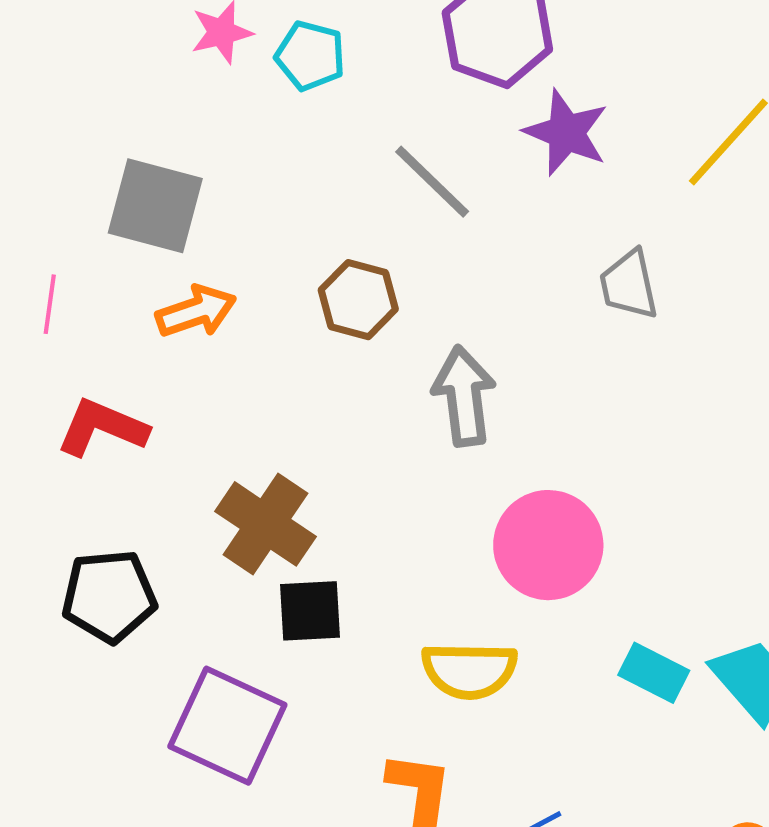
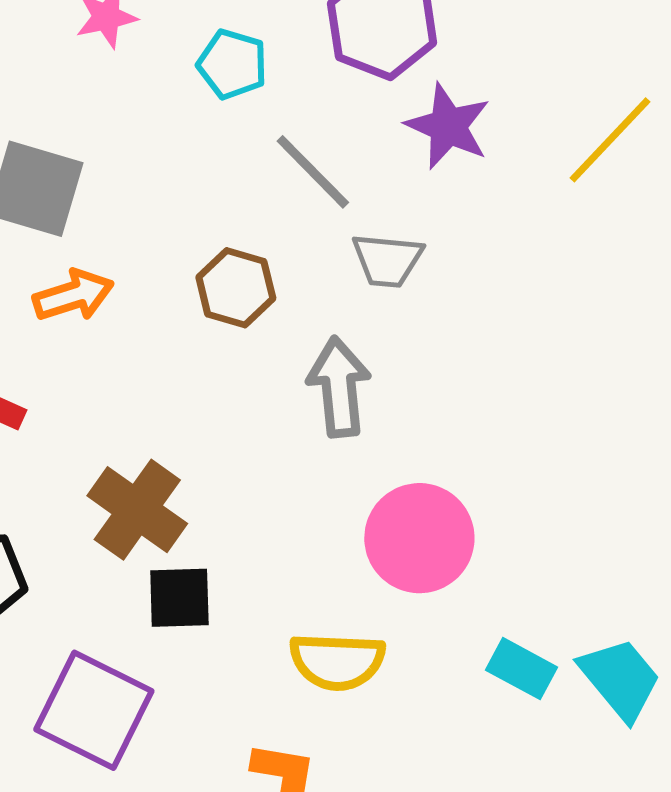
cyan pentagon: (310, 56) -> (232, 64), moved
gray trapezoid: (629, 285) -> (387, 260), moved, turned -74

